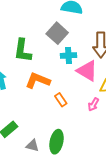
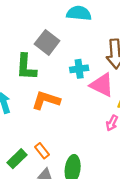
gray square: (57, 33) -> (47, 42), moved
orange rectangle: (61, 100) -> (42, 151), moved

